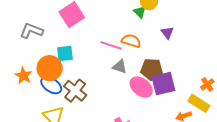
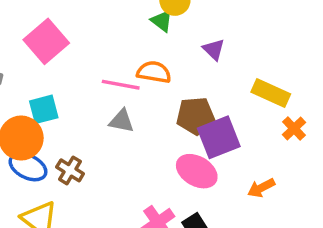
gray triangle: (120, 67) -> (121, 121), moved
pink ellipse: (141, 87) -> (197, 171), moved
brown cross: (75, 91) -> (70, 170), size x0.7
yellow rectangle: (199, 103) -> (271, 93), moved

